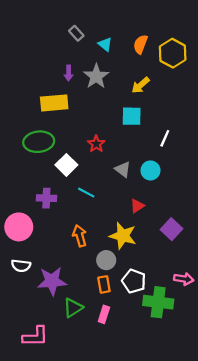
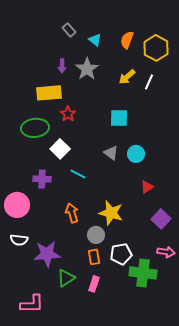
cyan square: (132, 116) -> (119, 118), moved
white line: (165, 138) -> (149, 82), moved
red star: (96, 144) -> (68, 114), moved
red triangle: (137, 206) -> (147, 187), moved
purple square: (172, 229) -> (161, 219), moved
white pentagon: (134, 281) -> (121, 254), turned -30

